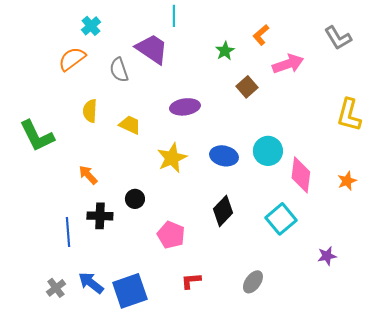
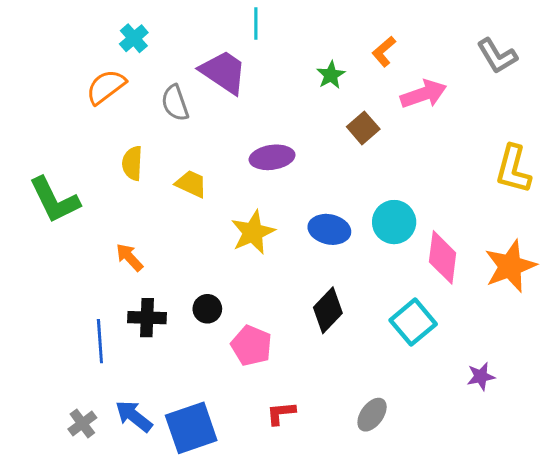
orange star: (347, 181) -> (510, 266), size x1.8
black circle: (135, 199) -> (207, 309), moved

